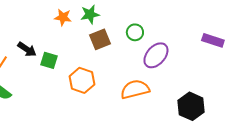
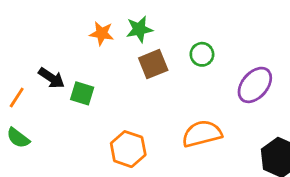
purple ellipse: (156, 55) -> (255, 85), moved
orange hexagon: (82, 80) -> (128, 149), moved

